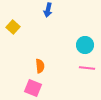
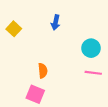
blue arrow: (48, 10) -> (56, 22), moved

